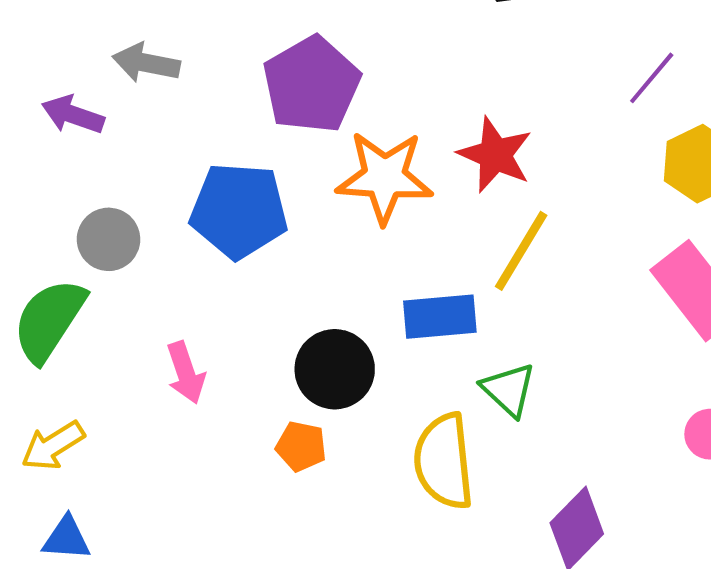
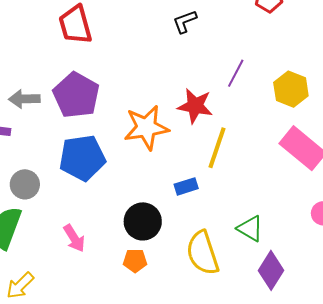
purple line: (652, 78) -> (236, 73), moved
purple pentagon: (312, 85) -> (76, 95), moved
blue rectangle: (440, 317) -> (186, 186), size x0.7
green triangle: (509, 390) -> (250, 229), moved

